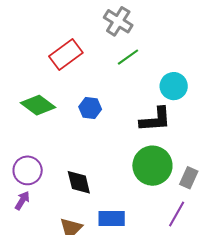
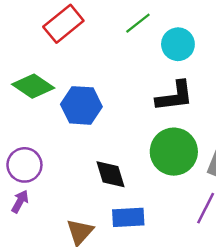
cyan circle: (174, 86) -> (178, 44), moved
blue hexagon: (90, 108) -> (81, 105), moved, size x1.5
black diamond: (79, 182) -> (111, 174), moved

